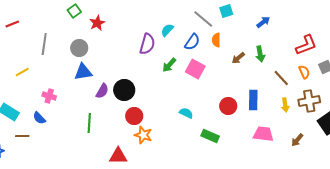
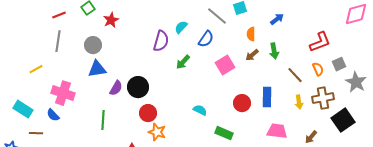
red line: (12, 24) -> (59, 15), moved
orange semicircle: (216, 40) -> (251, 34), moved
pink square: (195, 69) -> (225, 65), moved, turned 30
pink cross: (49, 96) -> (63, 93), size x1.6

